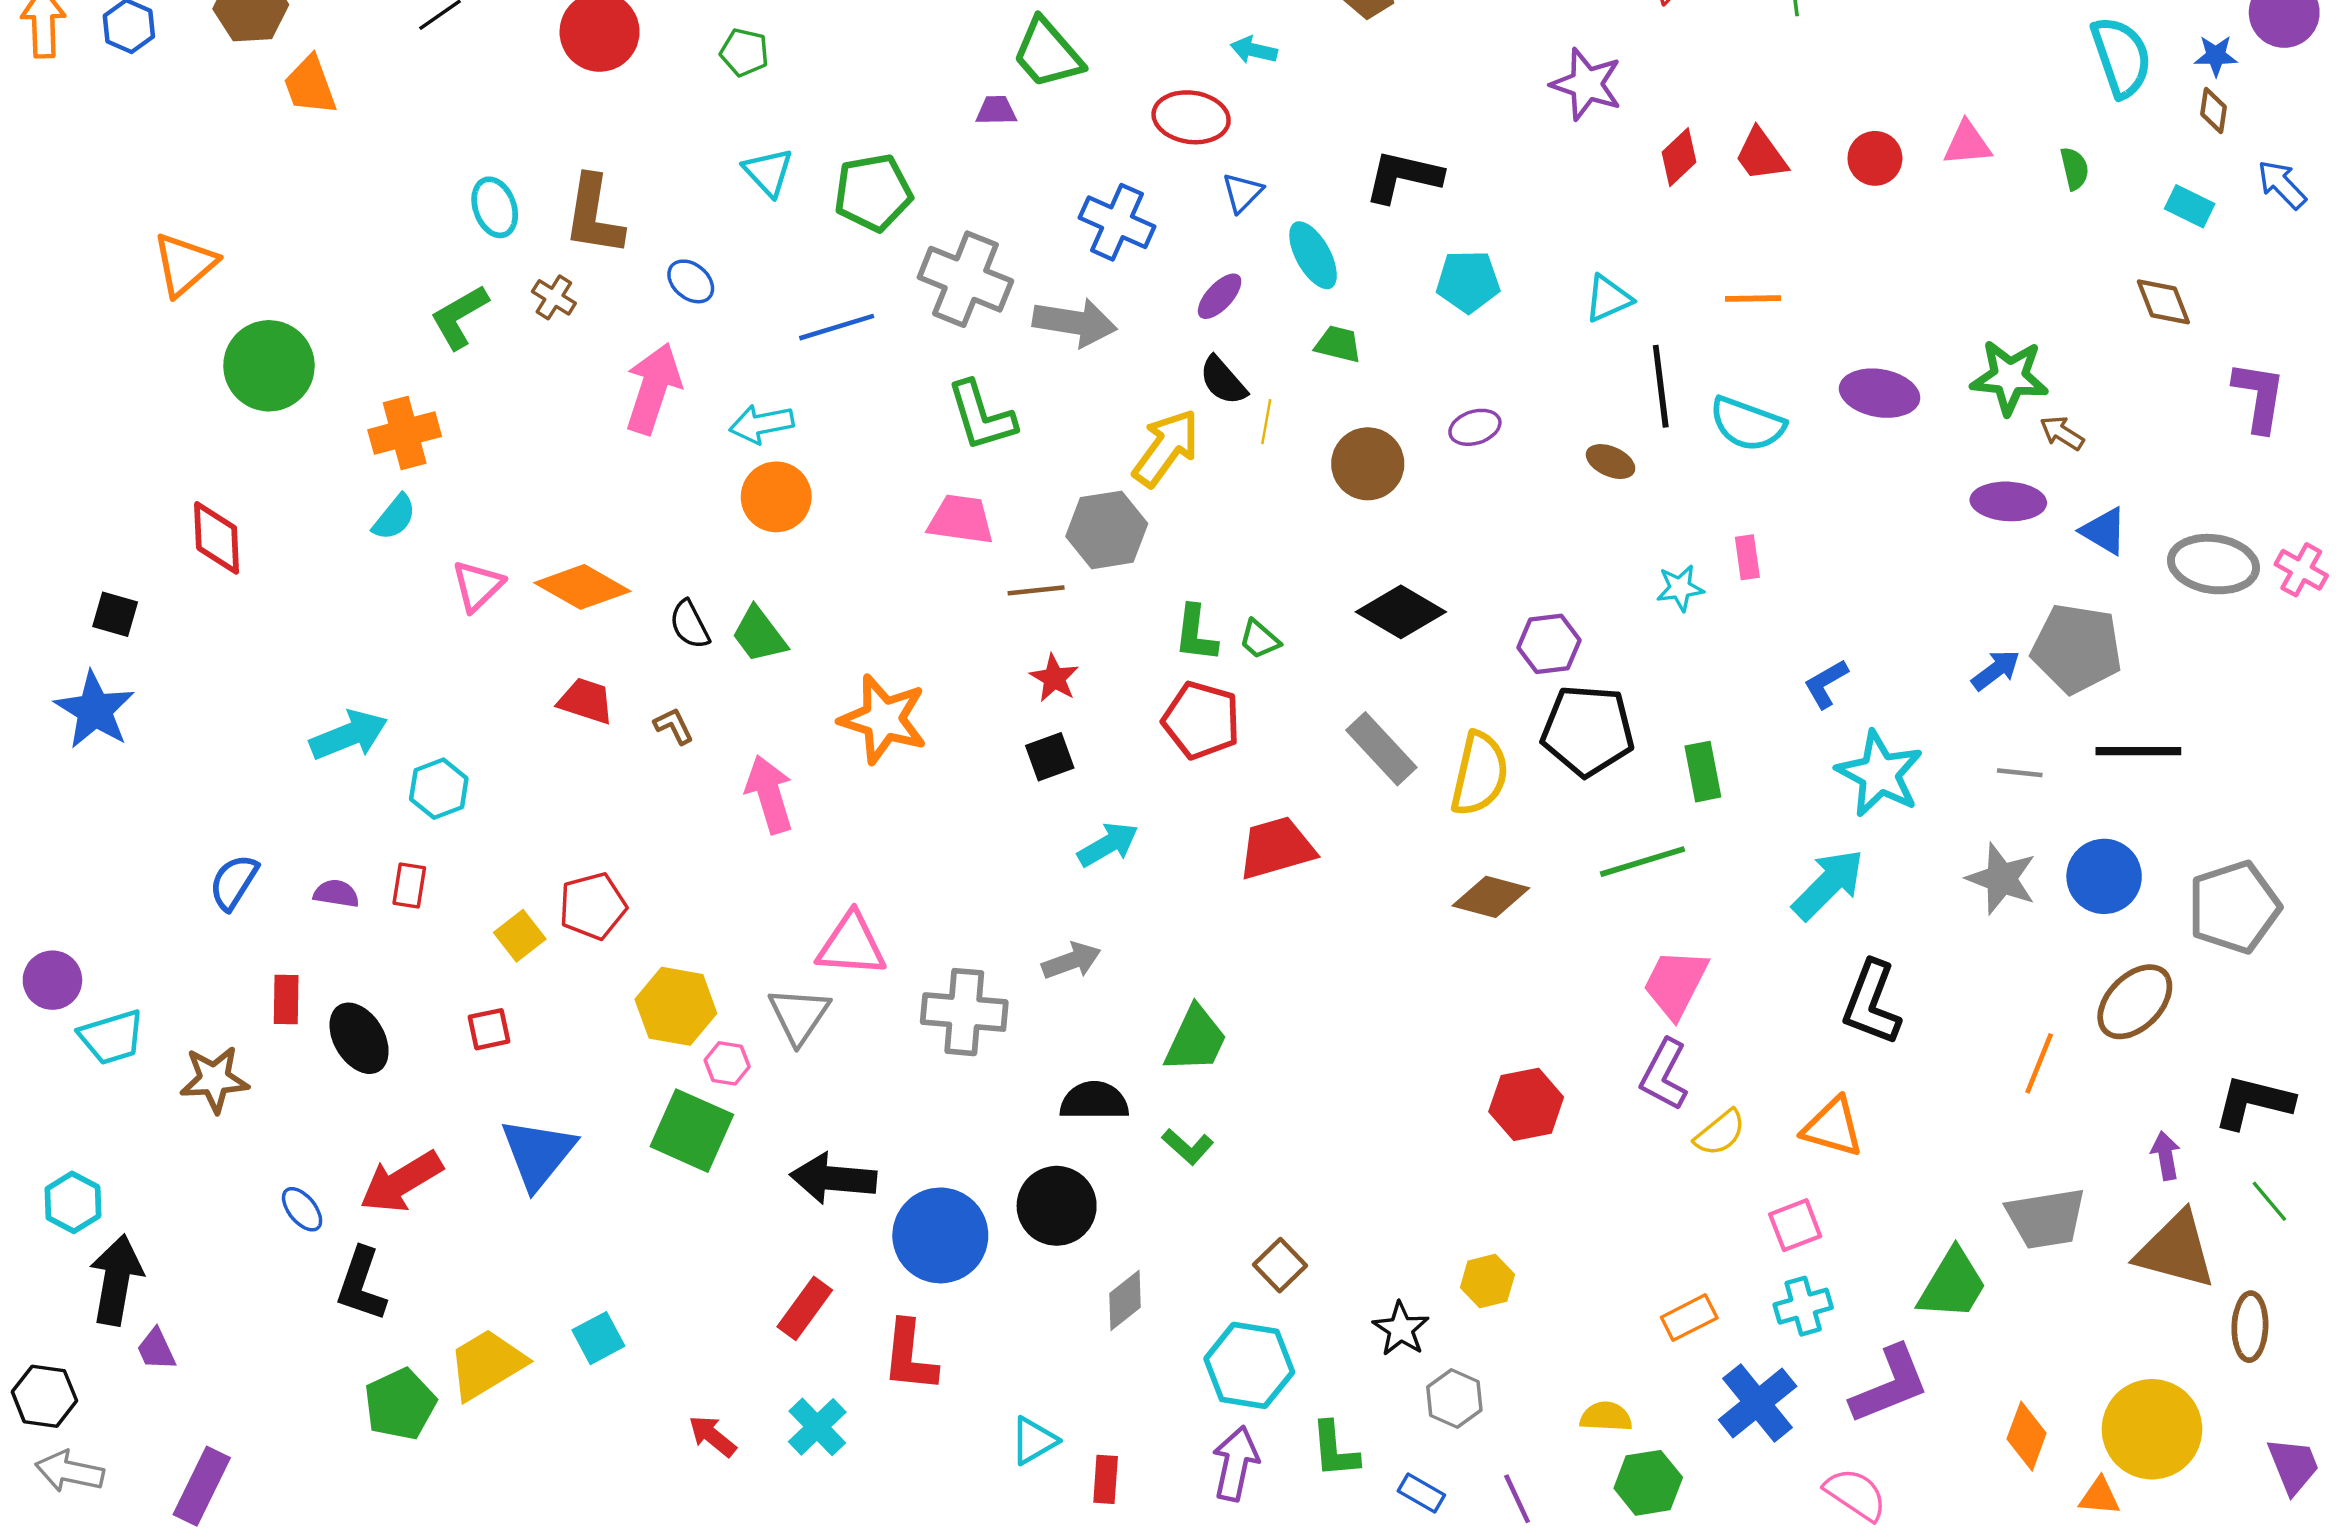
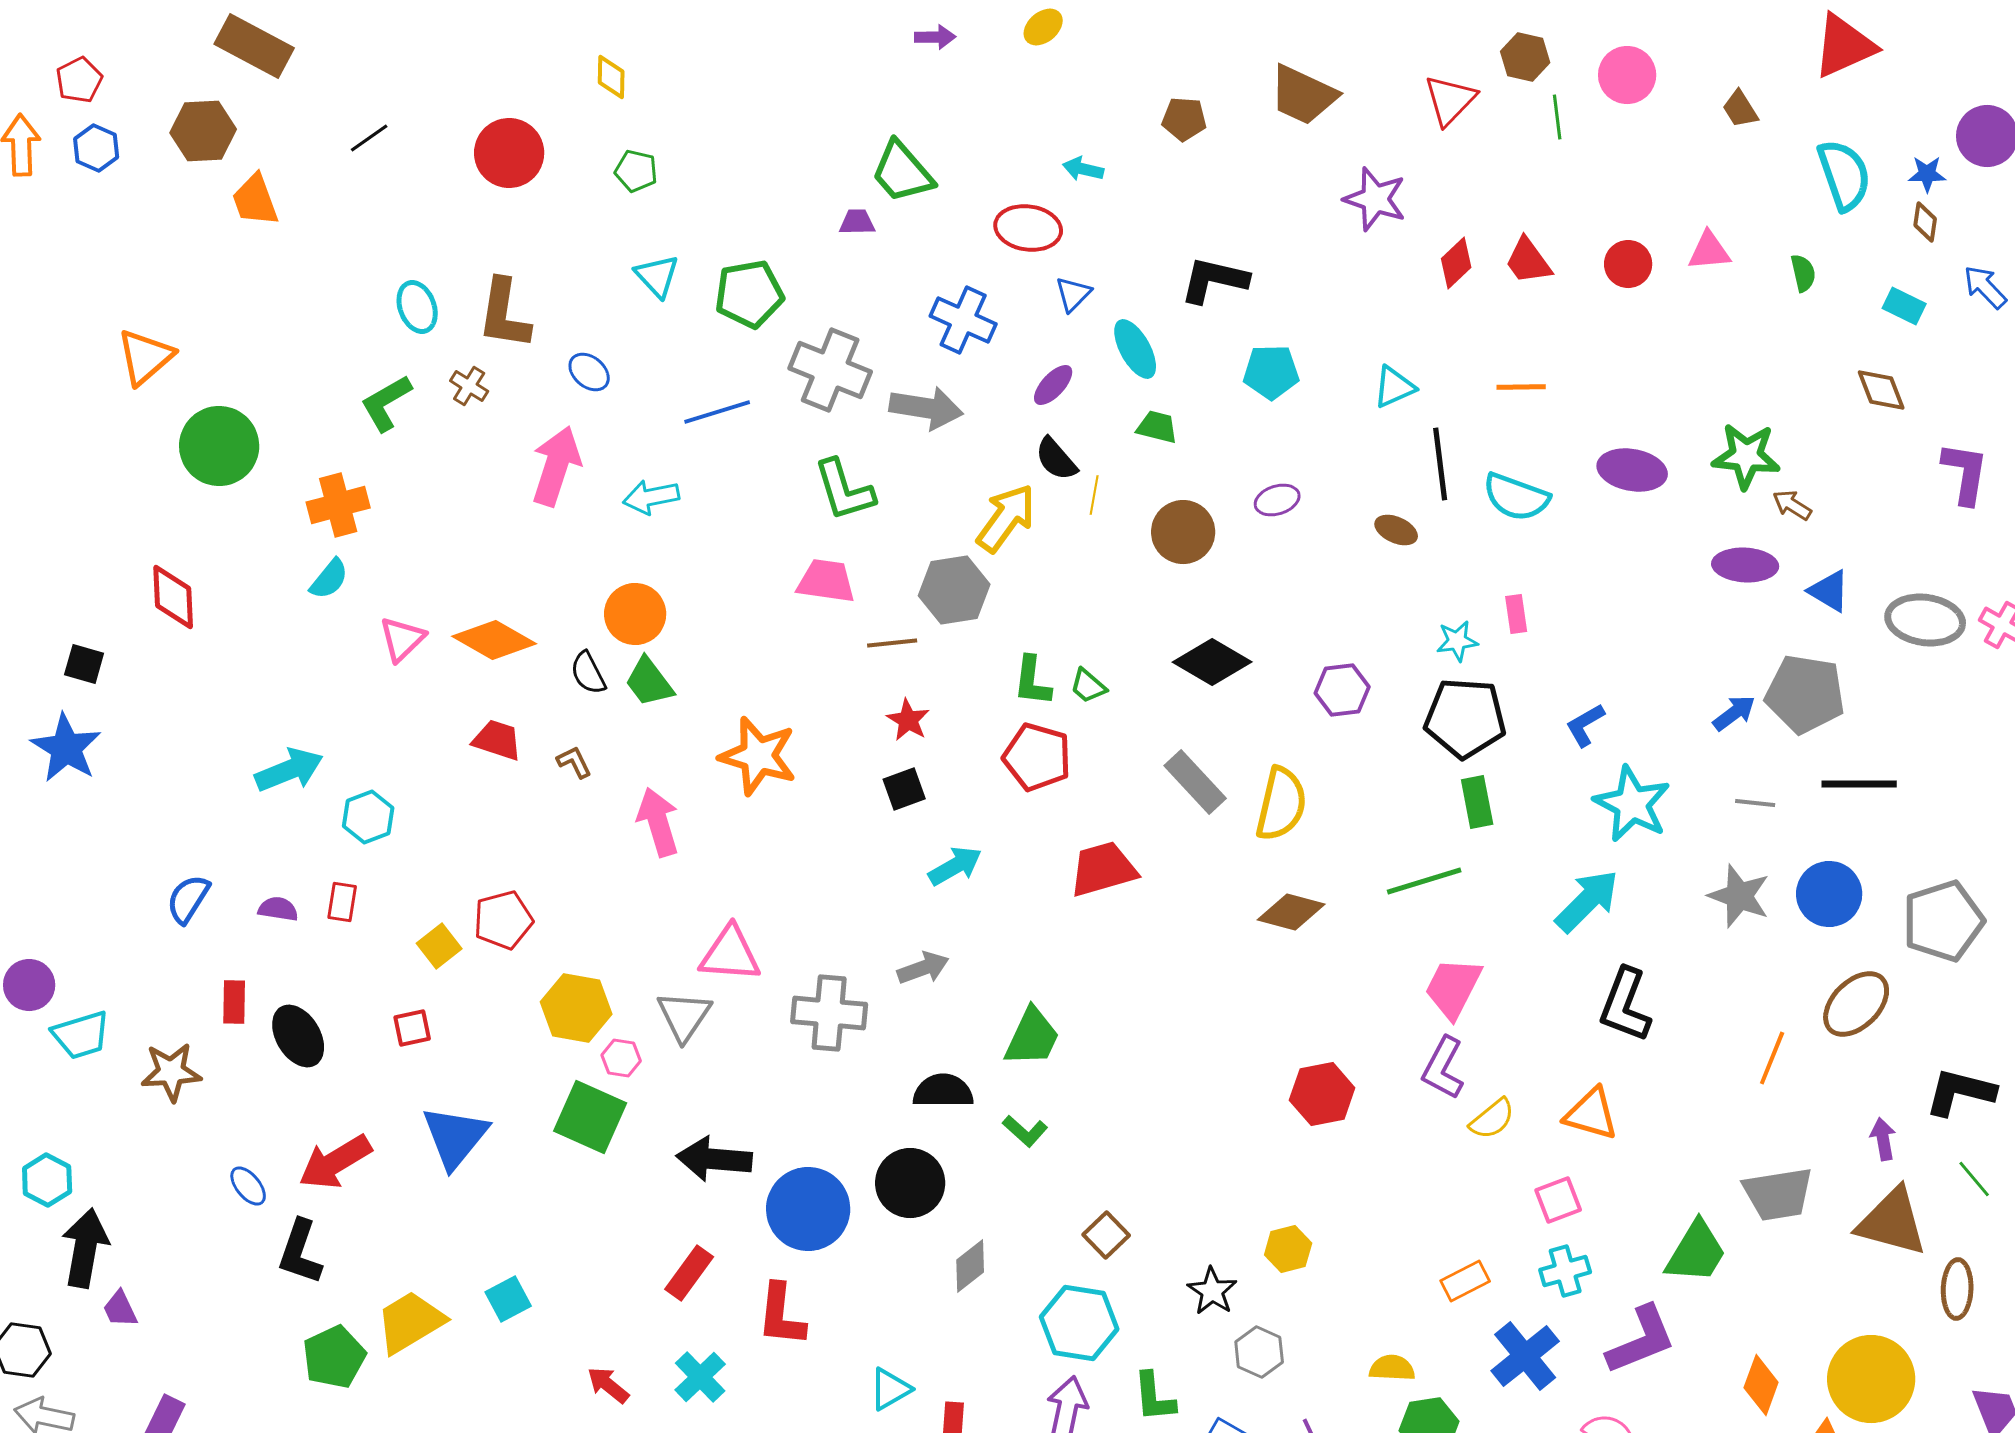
orange circle: (776, 497) -> (635, 614), moved
black pentagon: (1588, 731) -> (1465, 718), moved

